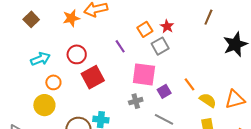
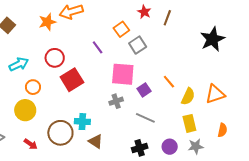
brown line: (208, 17) -> (167, 18), moved
red star: (167, 26) -> (144, 12), moved
yellow semicircle: (208, 100) -> (188, 96), turned 84

